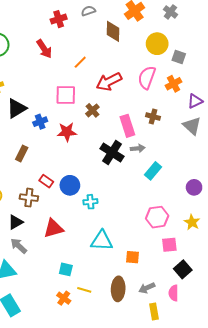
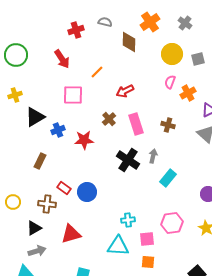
gray semicircle: (88, 11) -> (105, 22), turned 32
gray square: (179, 57) -> (198, 59), moved, turned -32
pink semicircle: (147, 78) -> (170, 82), moved, size x0.6
red arrow: (109, 82) -> (125, 91), size x0.7
pink square: (66, 95) -> (73, 95), moved
pink rectangle: (127, 126) -> (136, 124), moved
gray arrow: (138, 148) -> (153, 156), turned -72
cyan cross: (90, 202) -> (128, 220), moved
pink square: (169, 245) -> (147, 239), moved
gray arrow: (19, 246) -> (37, 251), turned 120

